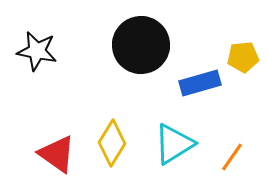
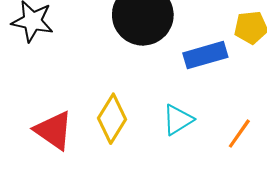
cyan triangle: (174, 144) -> (178, 120), size x0.7

